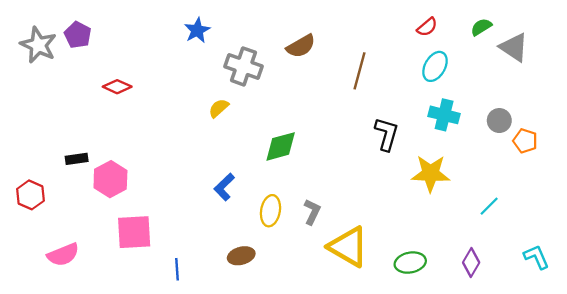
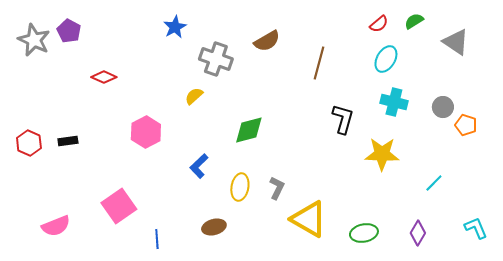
green semicircle: (481, 27) -> (414, 21), moved
pink hexagon: (110, 179) -> (146, 132), moved
red hexagon: (30, 195) -> (29, 143), moved
pink square: (134, 232) -> (119, 206), turned -32

